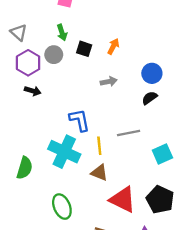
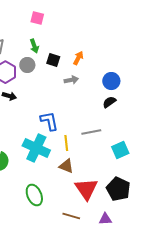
gray arrow: (109, 82) -> (71, 80), moved
red triangle: (123, 200) -> (86, 189), turned 30

